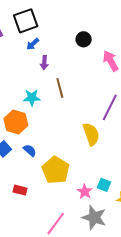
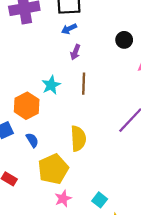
cyan star: (32, 98) -> (51, 85), turned 30
yellow semicircle: (91, 134) -> (78, 139), moved
pink star: (85, 191) -> (63, 199), moved

